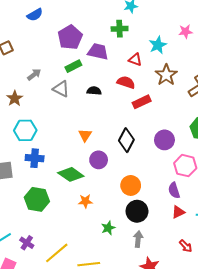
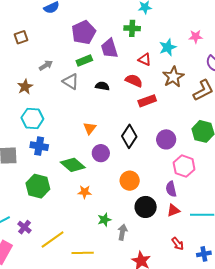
purple trapezoid: (98, 52) -> (109, 49), turned -125
black circle: (137, 211) -> (146, 207), moved
gray arrow: (138, 239) -> (122, 232), moved

